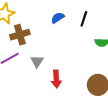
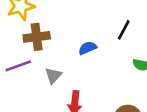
blue semicircle: (58, 18) -> (88, 48), moved

